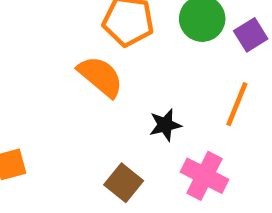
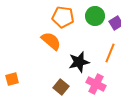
black star: (165, 125) -> (79, 62), size x1.5

